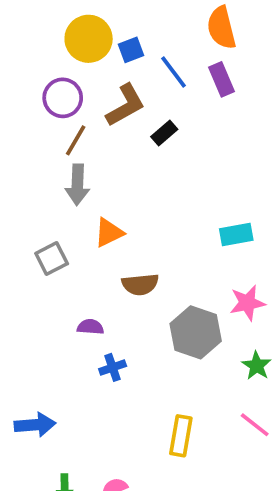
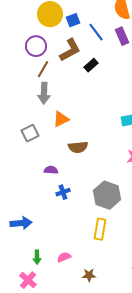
gray hexagon: (196, 332) -> (107, 195), moved

